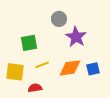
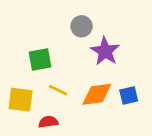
yellow line: (42, 65) -> (58, 90), turned 48

